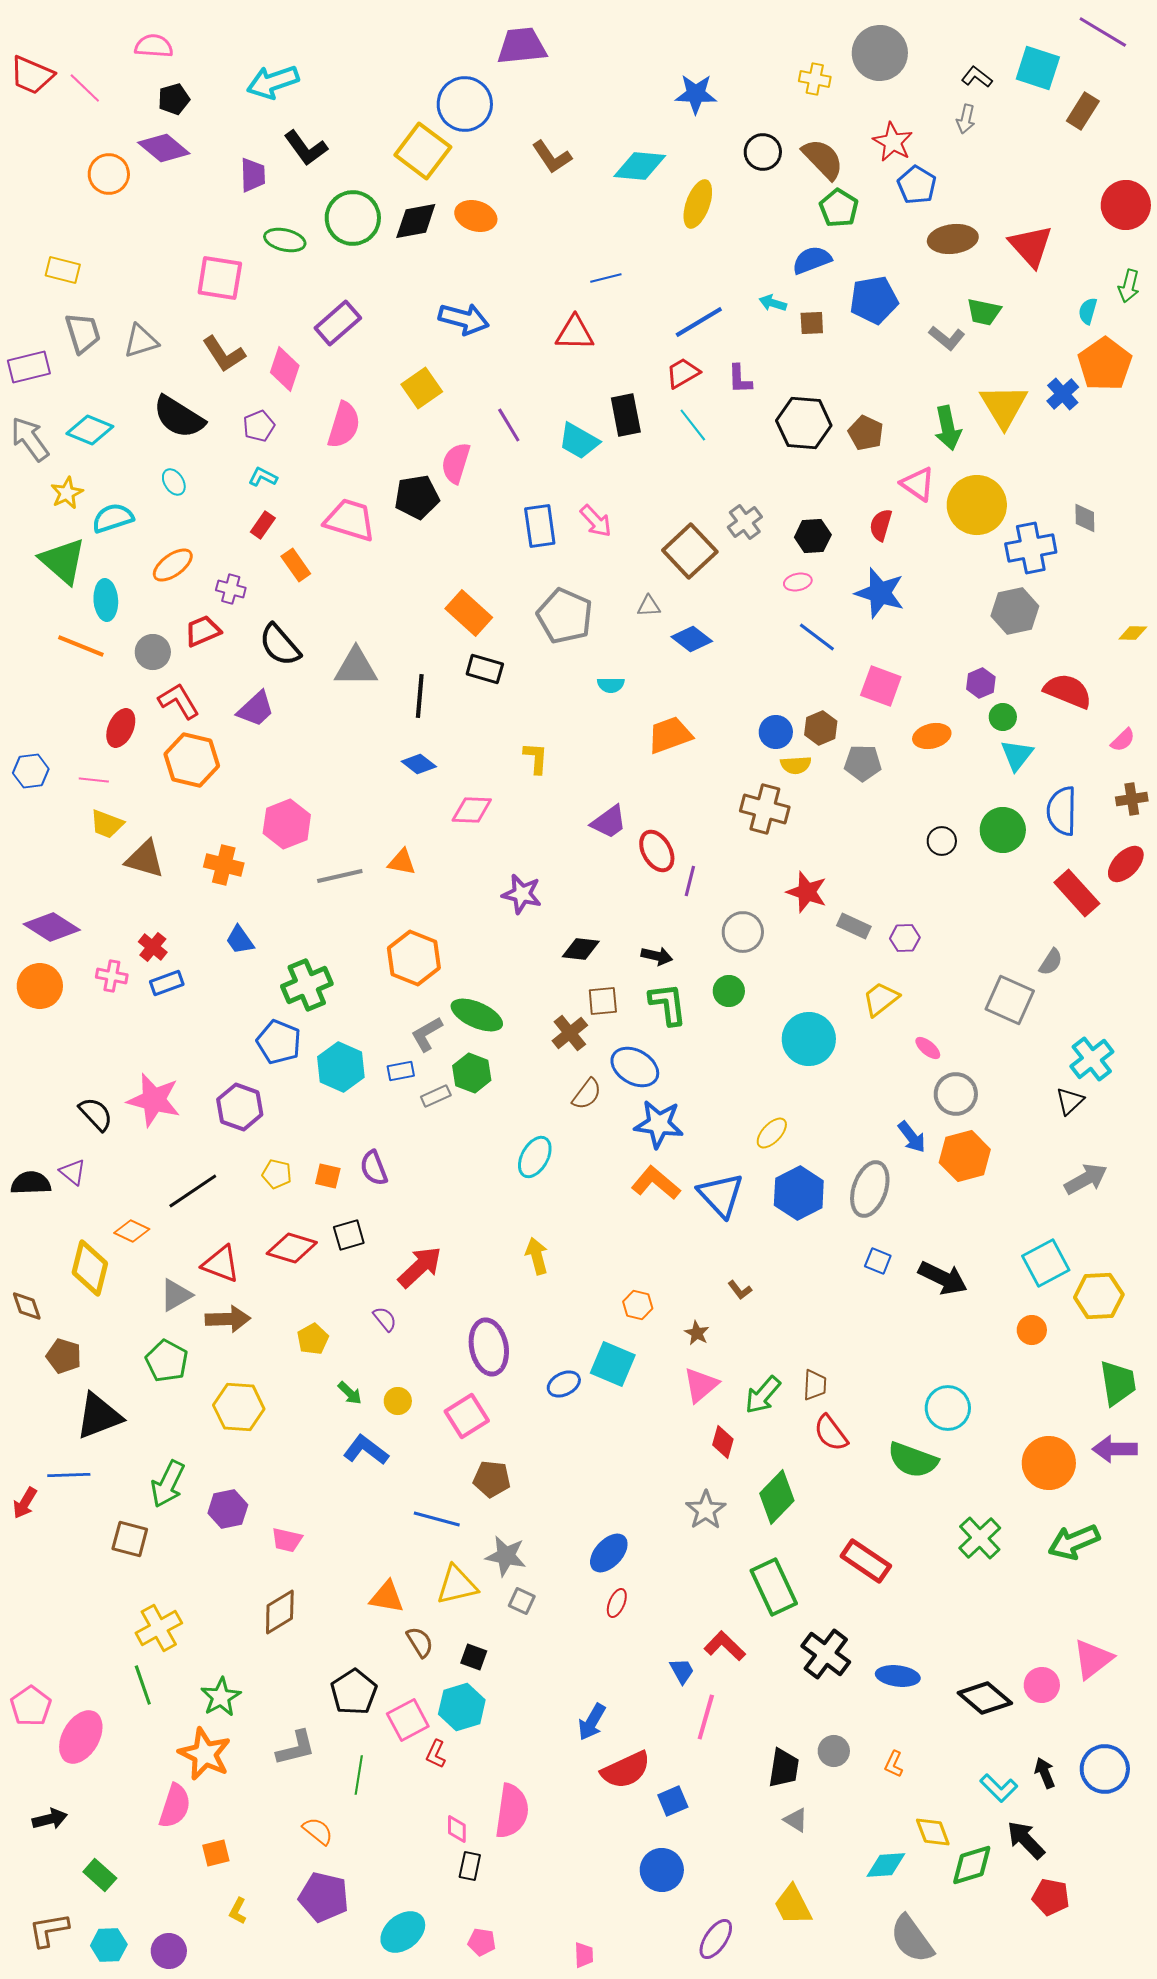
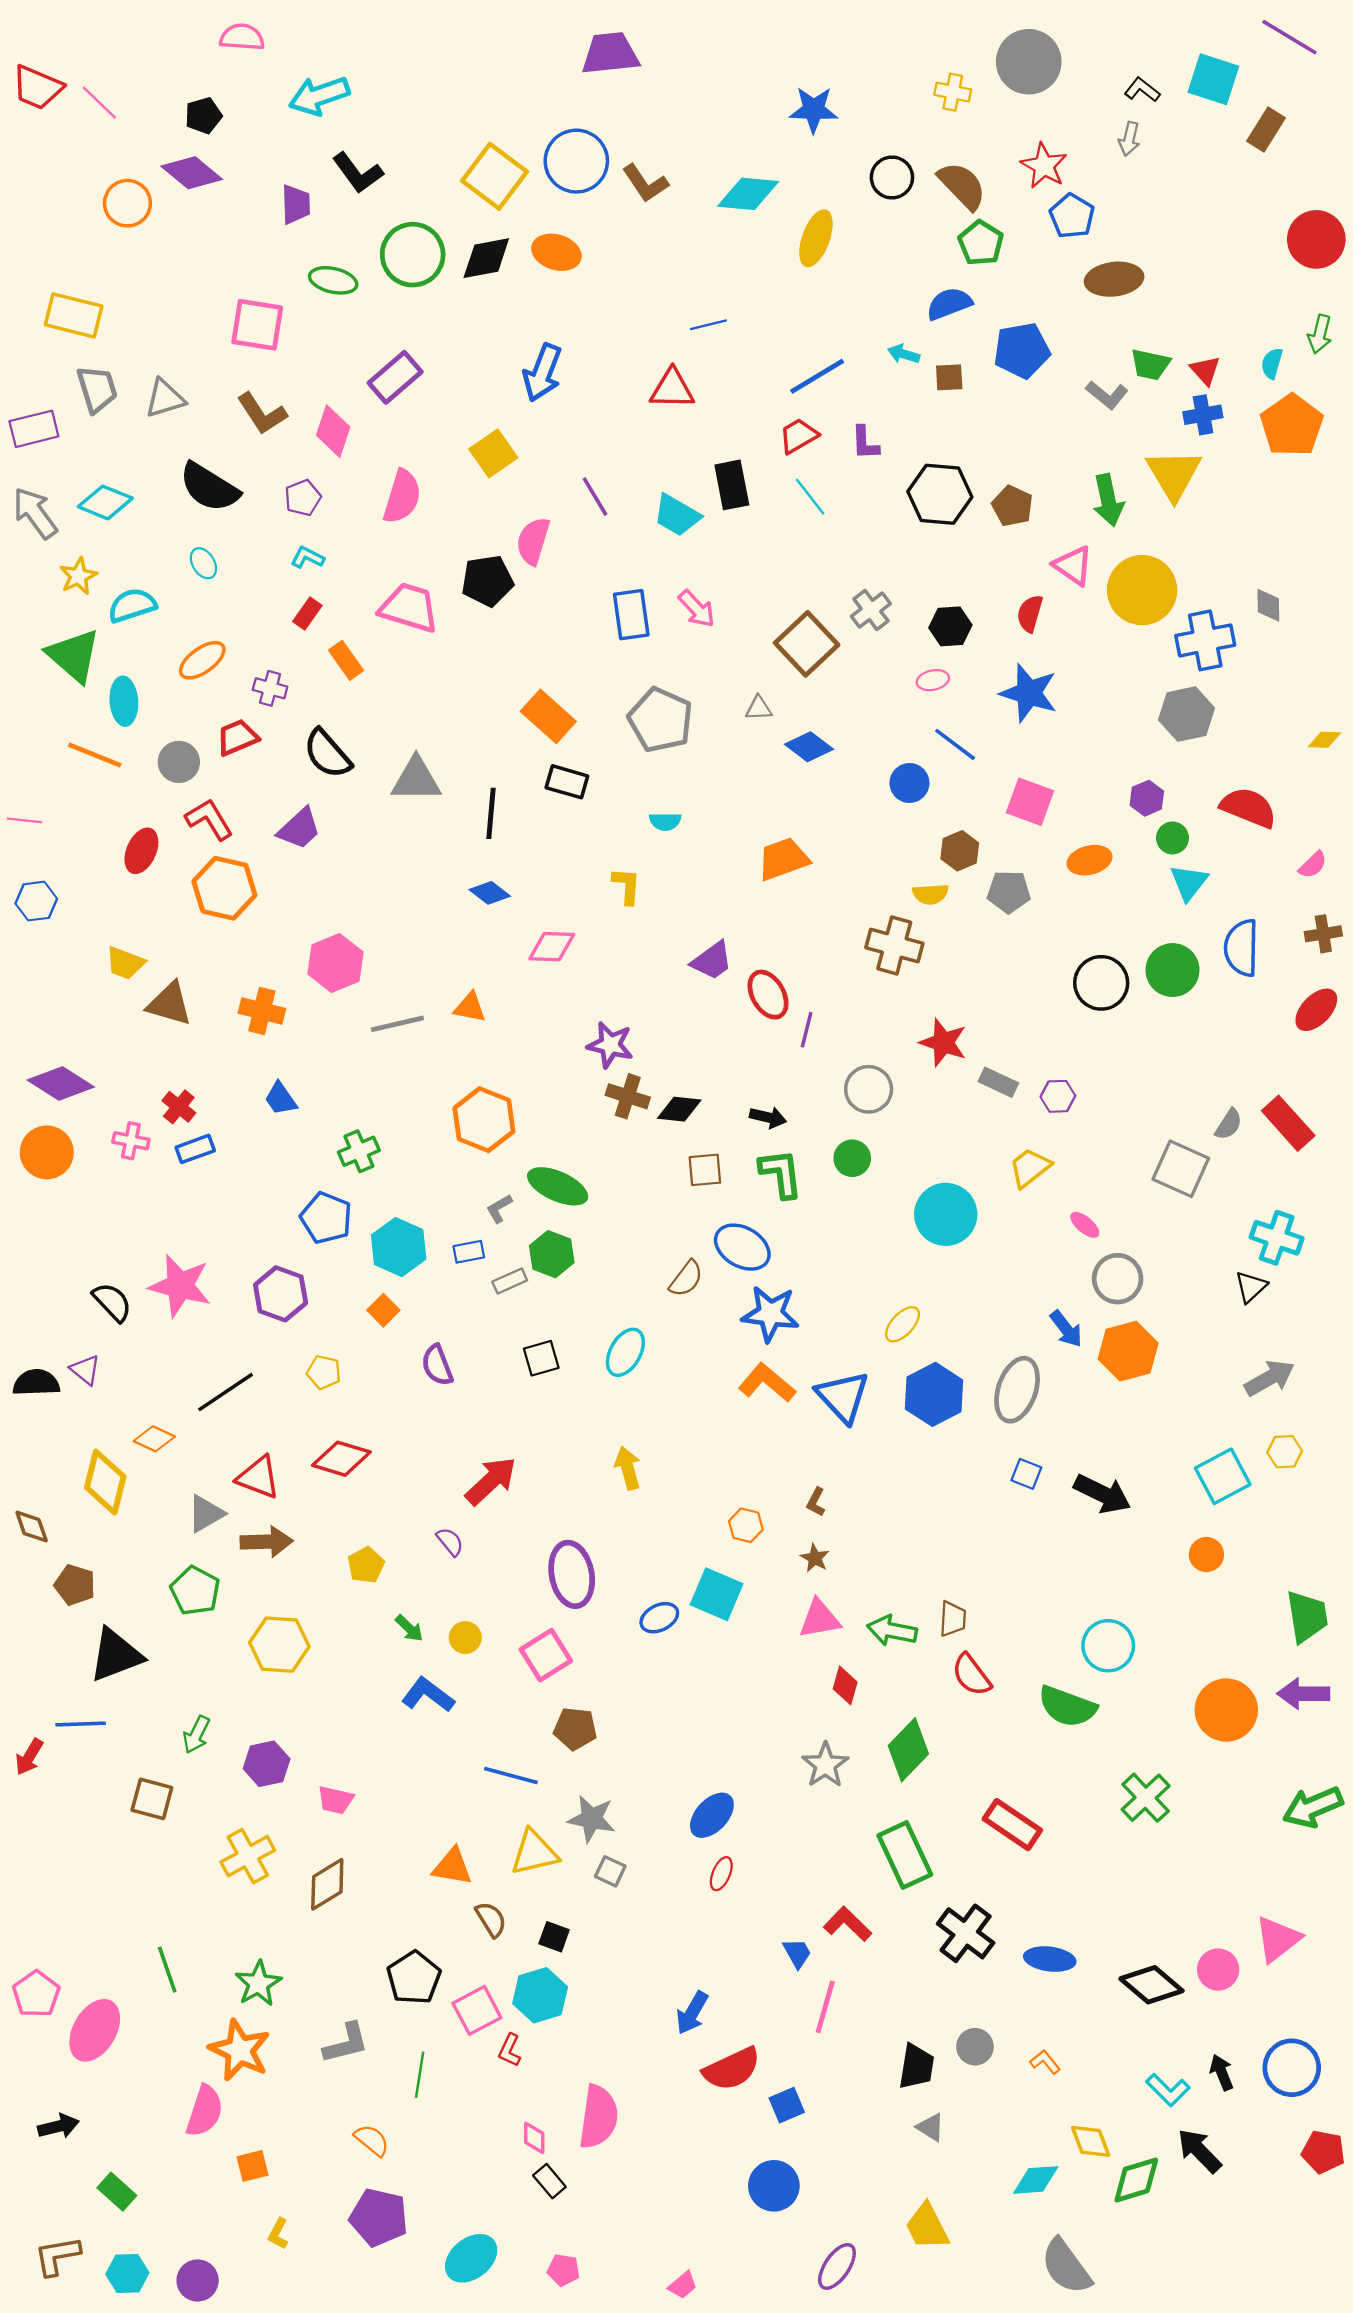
pink semicircle: (154, 46) -> (242, 37), moved
blue circle: (465, 104) -> (576, 161), moved
red triangle: (1031, 246) -> (1205, 370), moved, size x0.6
yellow rectangle: (63, 270) -> (74, 315), size x1.4
blue arrow: (464, 319) -> (542, 373), turned 96
blue cross: (1063, 394) -> (1203, 415), moved, turned 32
cyan semicircle: (611, 685) -> (665, 822), moved
blue circle: (776, 732) -> (909, 783), moved
pink line: (94, 780) -> (25, 820), moved
black circle: (942, 841) -> (1101, 983), size x1.6
red rectangle: (1077, 893) -> (1288, 1123), moved
green cross: (307, 985) -> (359, 1151), size x0.7
brown cross: (570, 1033) -> (628, 1096), moved, turned -33
gray L-shape: (427, 1034) -> (499, 1209), size x0.7
cyan cross: (1092, 1059) -> (1277, 1238), turned -33
orange square: (328, 1176) -> (383, 1310), moved, turned 32
black square: (349, 1235) -> (541, 1358), moved
brown L-shape: (740, 1290) -> (816, 1502), moved, turned 65
yellow hexagon: (1099, 1296) -> (1285, 1452), moved, size x0.6
pink triangle: (701, 1385) -> (819, 1619), turned 30
green arrow: (763, 1395) -> (892, 1631), turned 60
green arrow: (168, 1484) -> (196, 1735), size x0.7
green arrow: (1074, 1542) -> (1313, 1807), moved
yellow cross: (159, 1628) -> (248, 1856), moved
orange L-shape: (894, 1764) -> (1045, 2062), turned 116
black rectangle: (470, 1866) -> (549, 2181), turned -52
red pentagon: (1051, 1897) -> (1323, 2152), moved
pink trapezoid: (584, 1955) -> (683, 2285), turned 52

